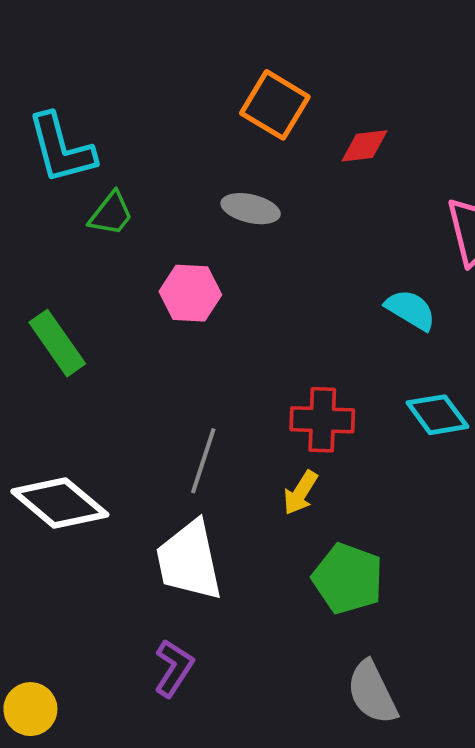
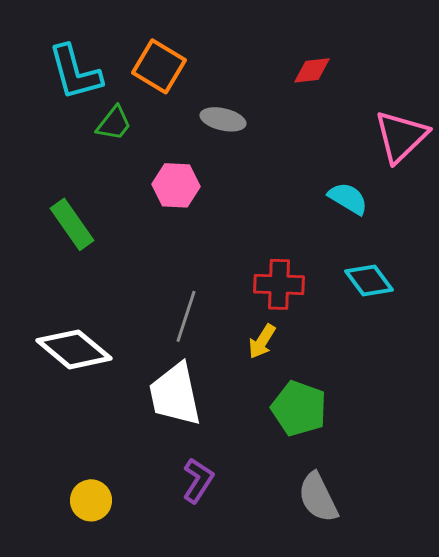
orange square: (275, 105) -> (159, 66), moved
purple L-shape: (174, 668) -> (198, 480), moved
yellow circle: (30, 709) -> (91, 500), moved

